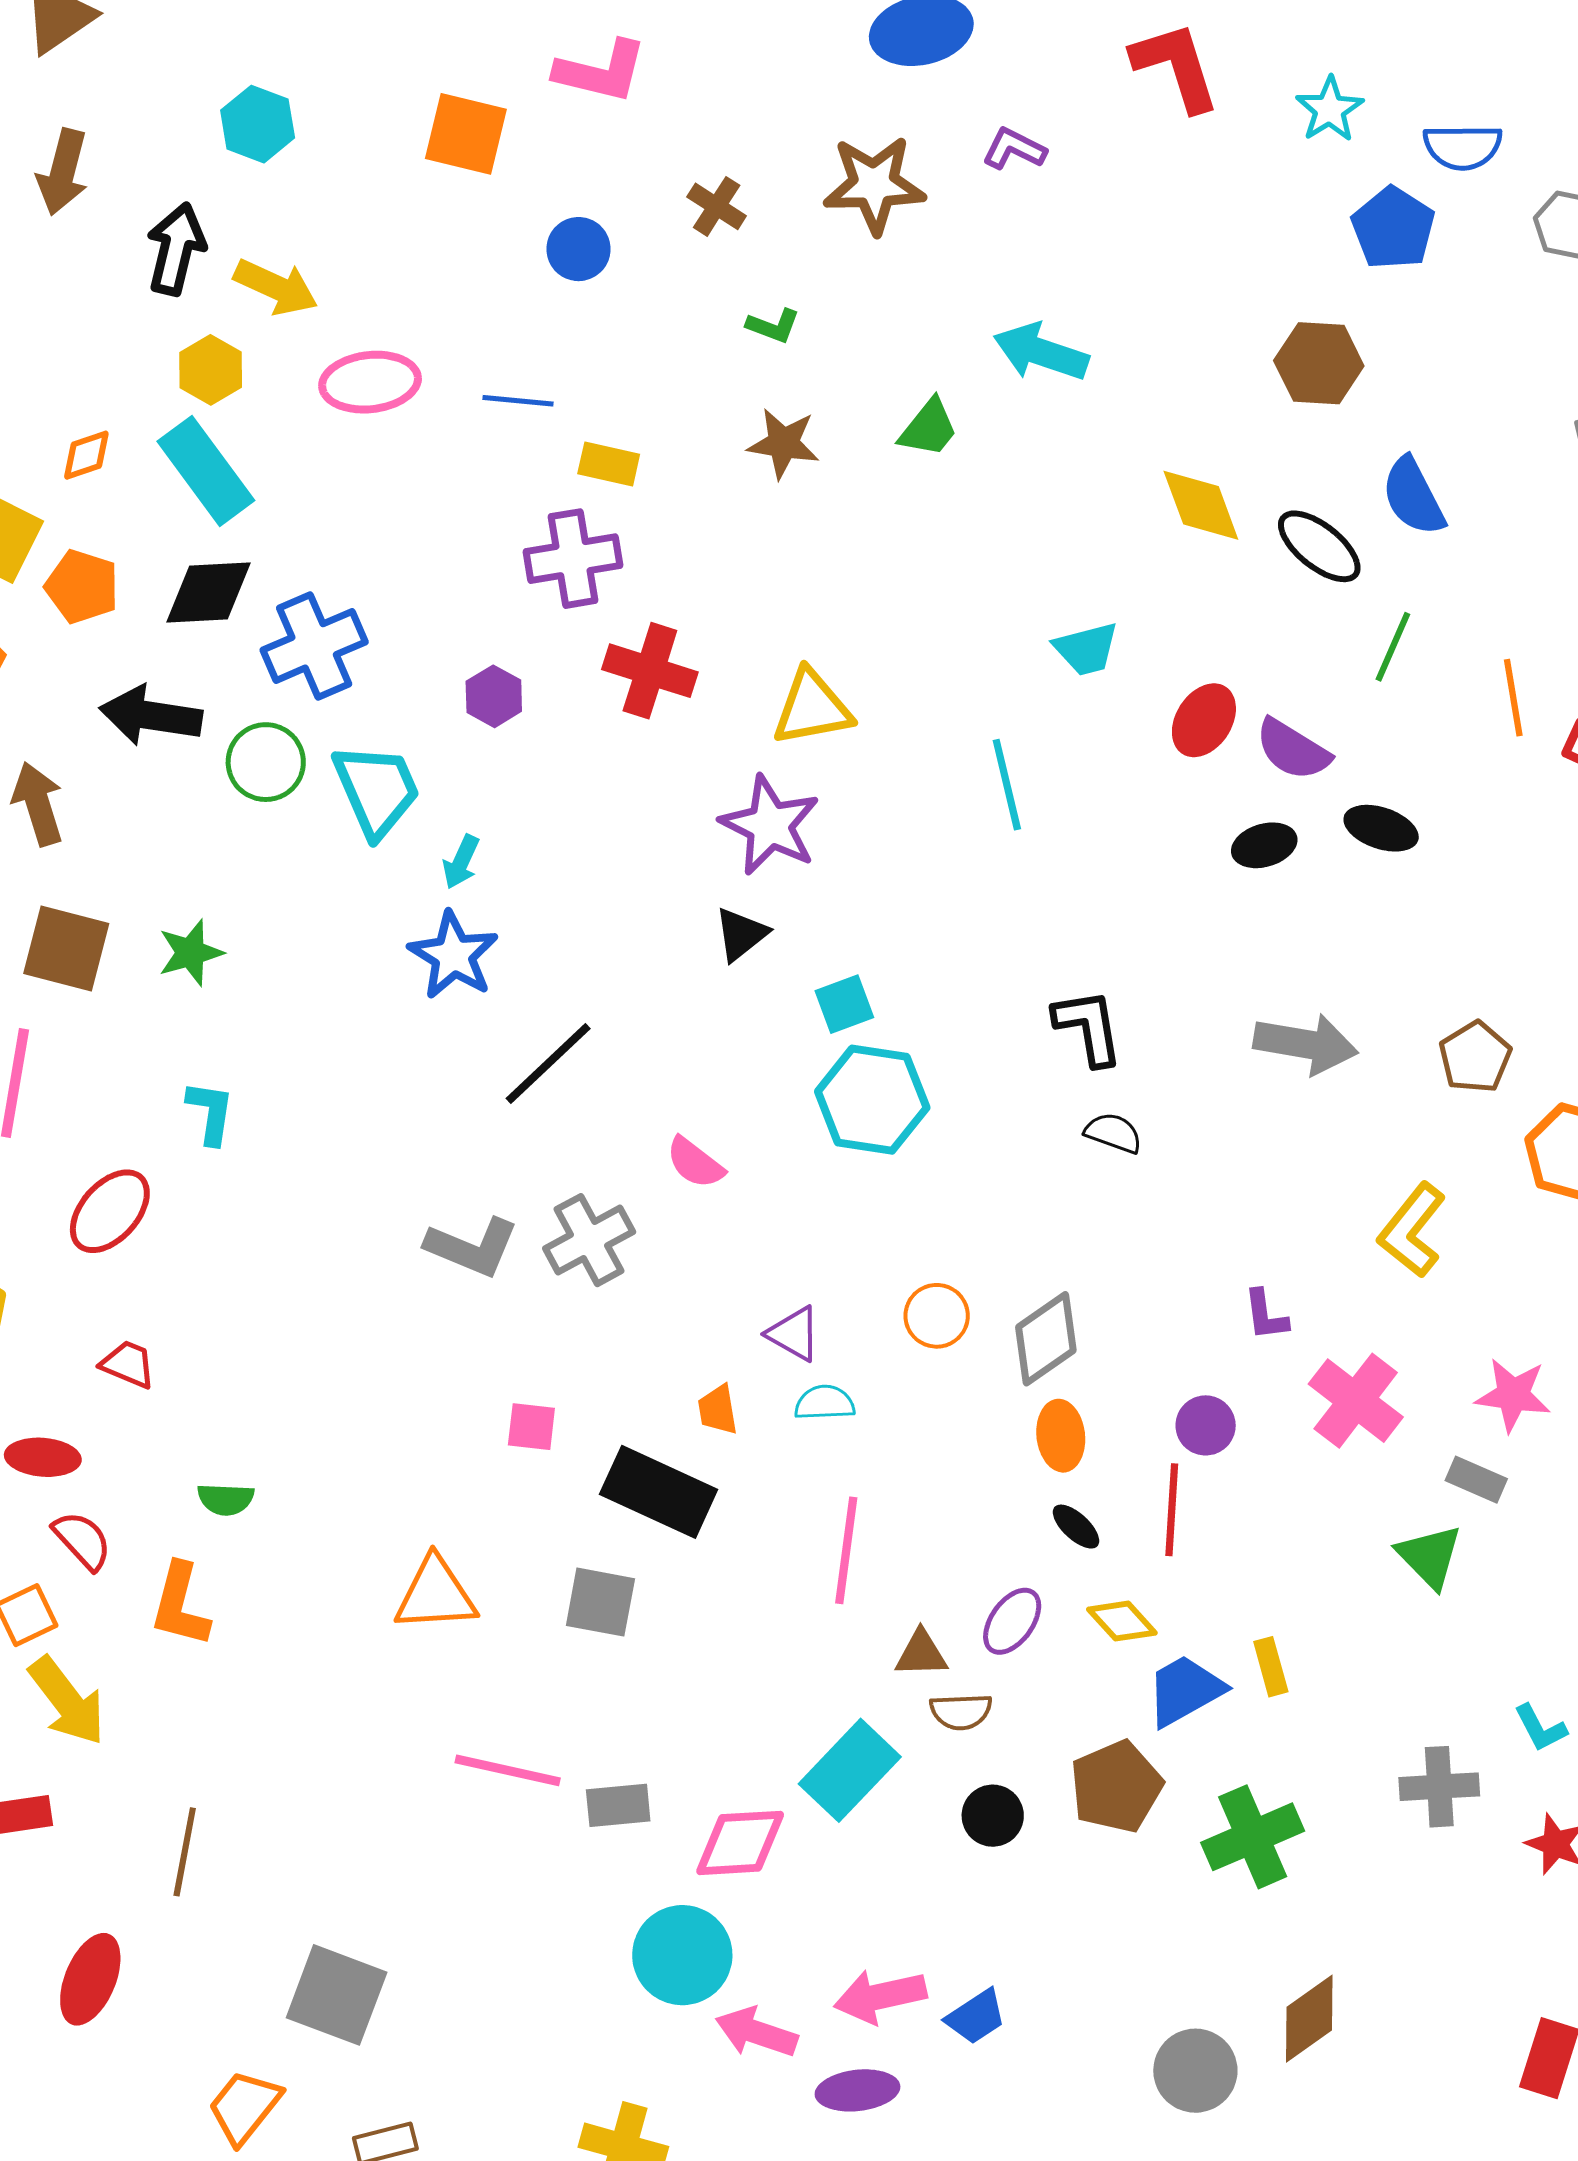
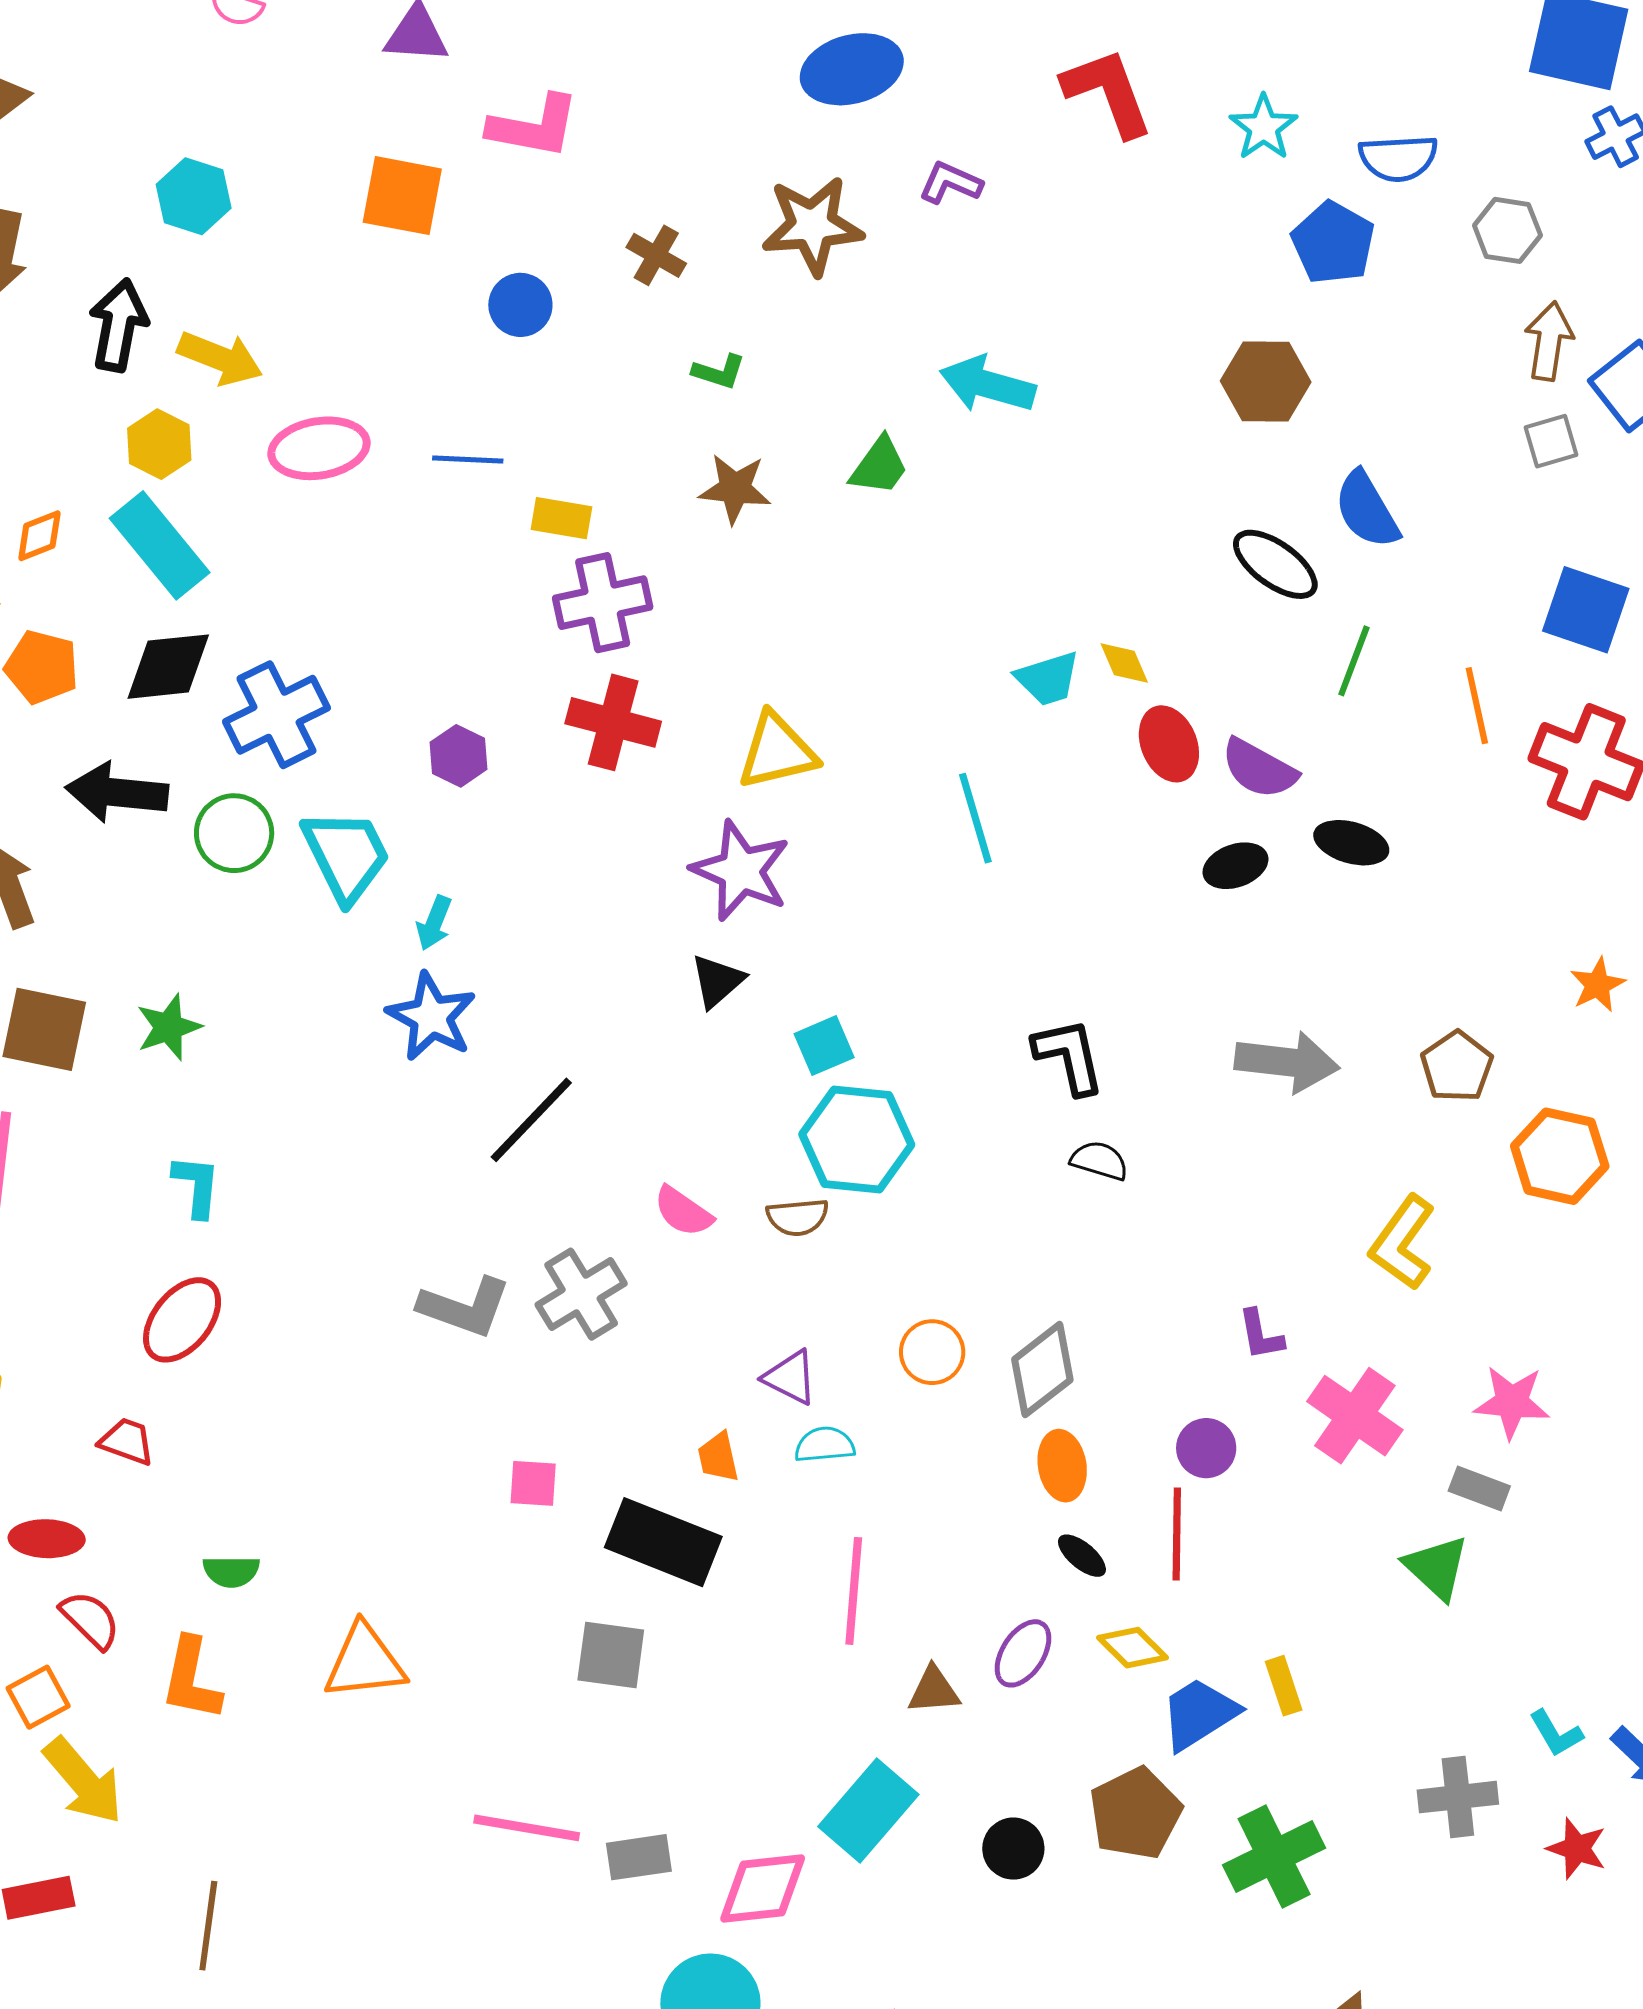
yellow diamond: (1201, 505) -> (1124, 663), moved, size x0.6
purple cross: (573, 559) -> (603, 603), moved
red ellipse: (1204, 720) -> (1169, 744), turned -52
red ellipse: (110, 1211) -> (182, 1320), moved
orange triangle: (436, 1594) -> (365, 1662), moved
brown semicircle: (961, 1712) -> (798, 1217), moved

